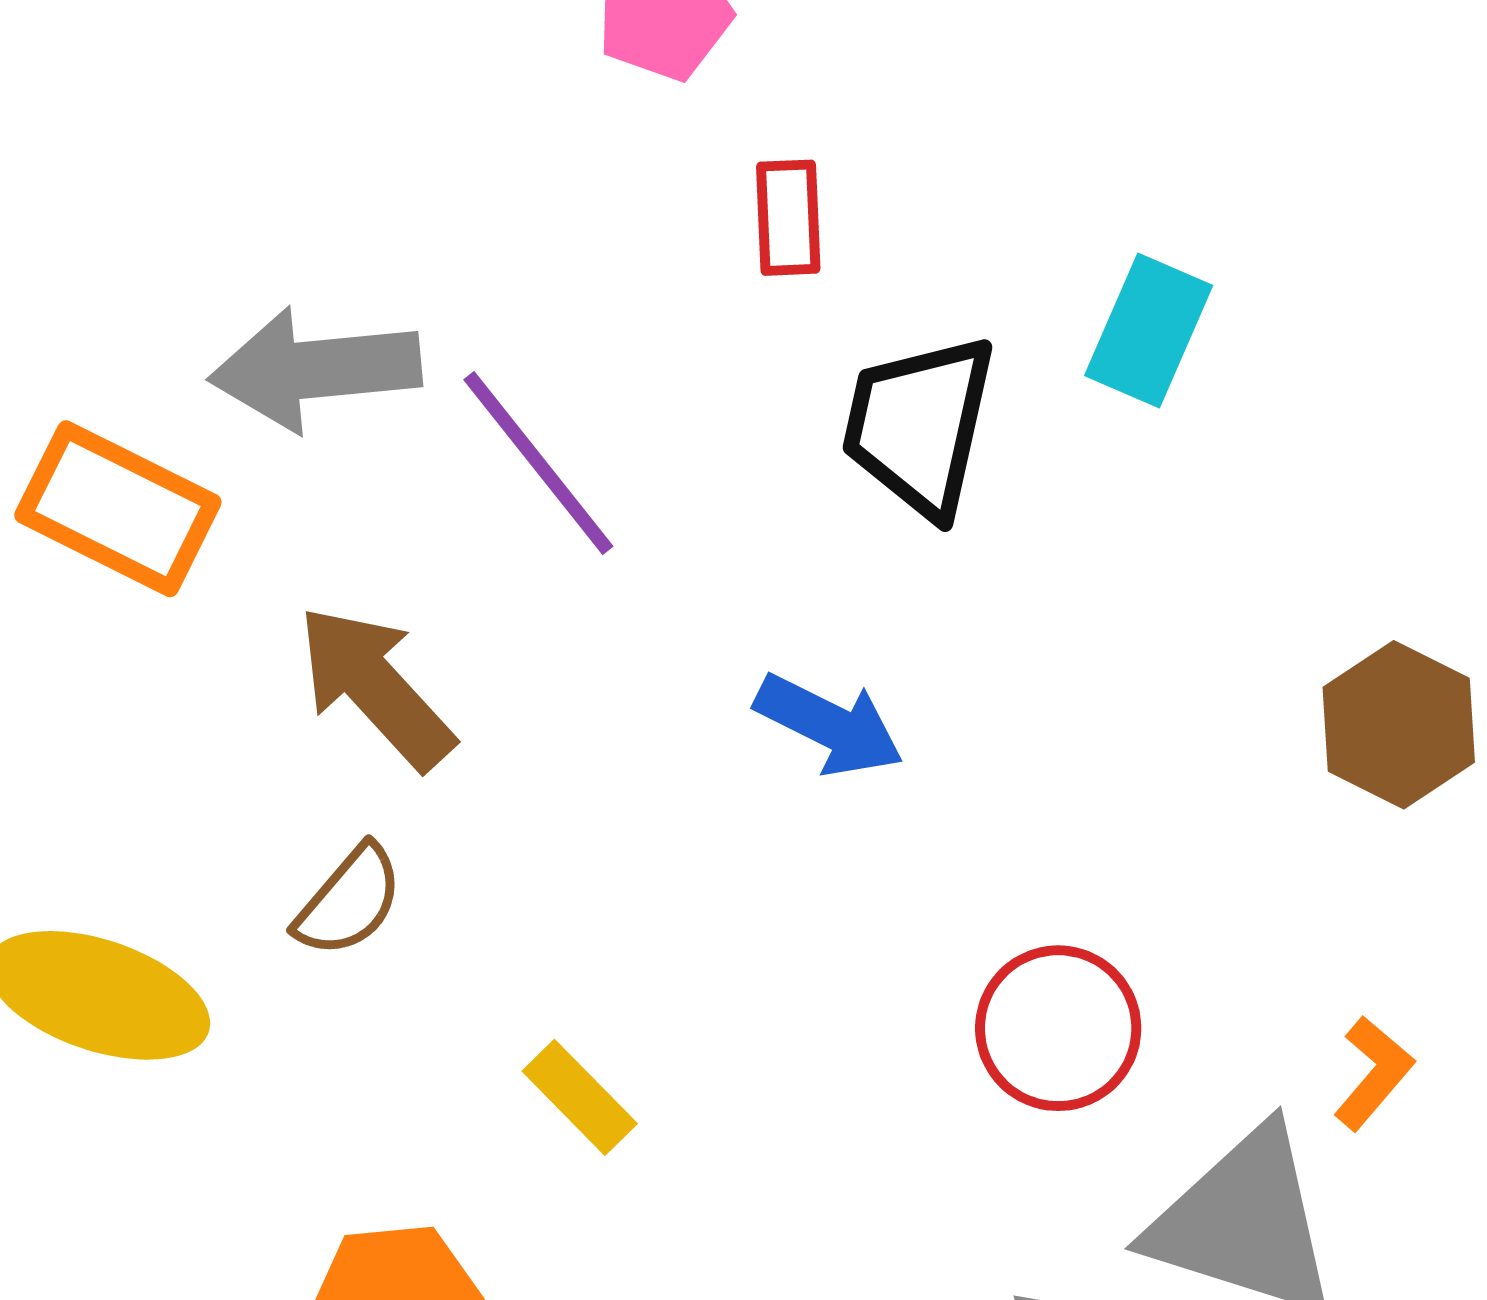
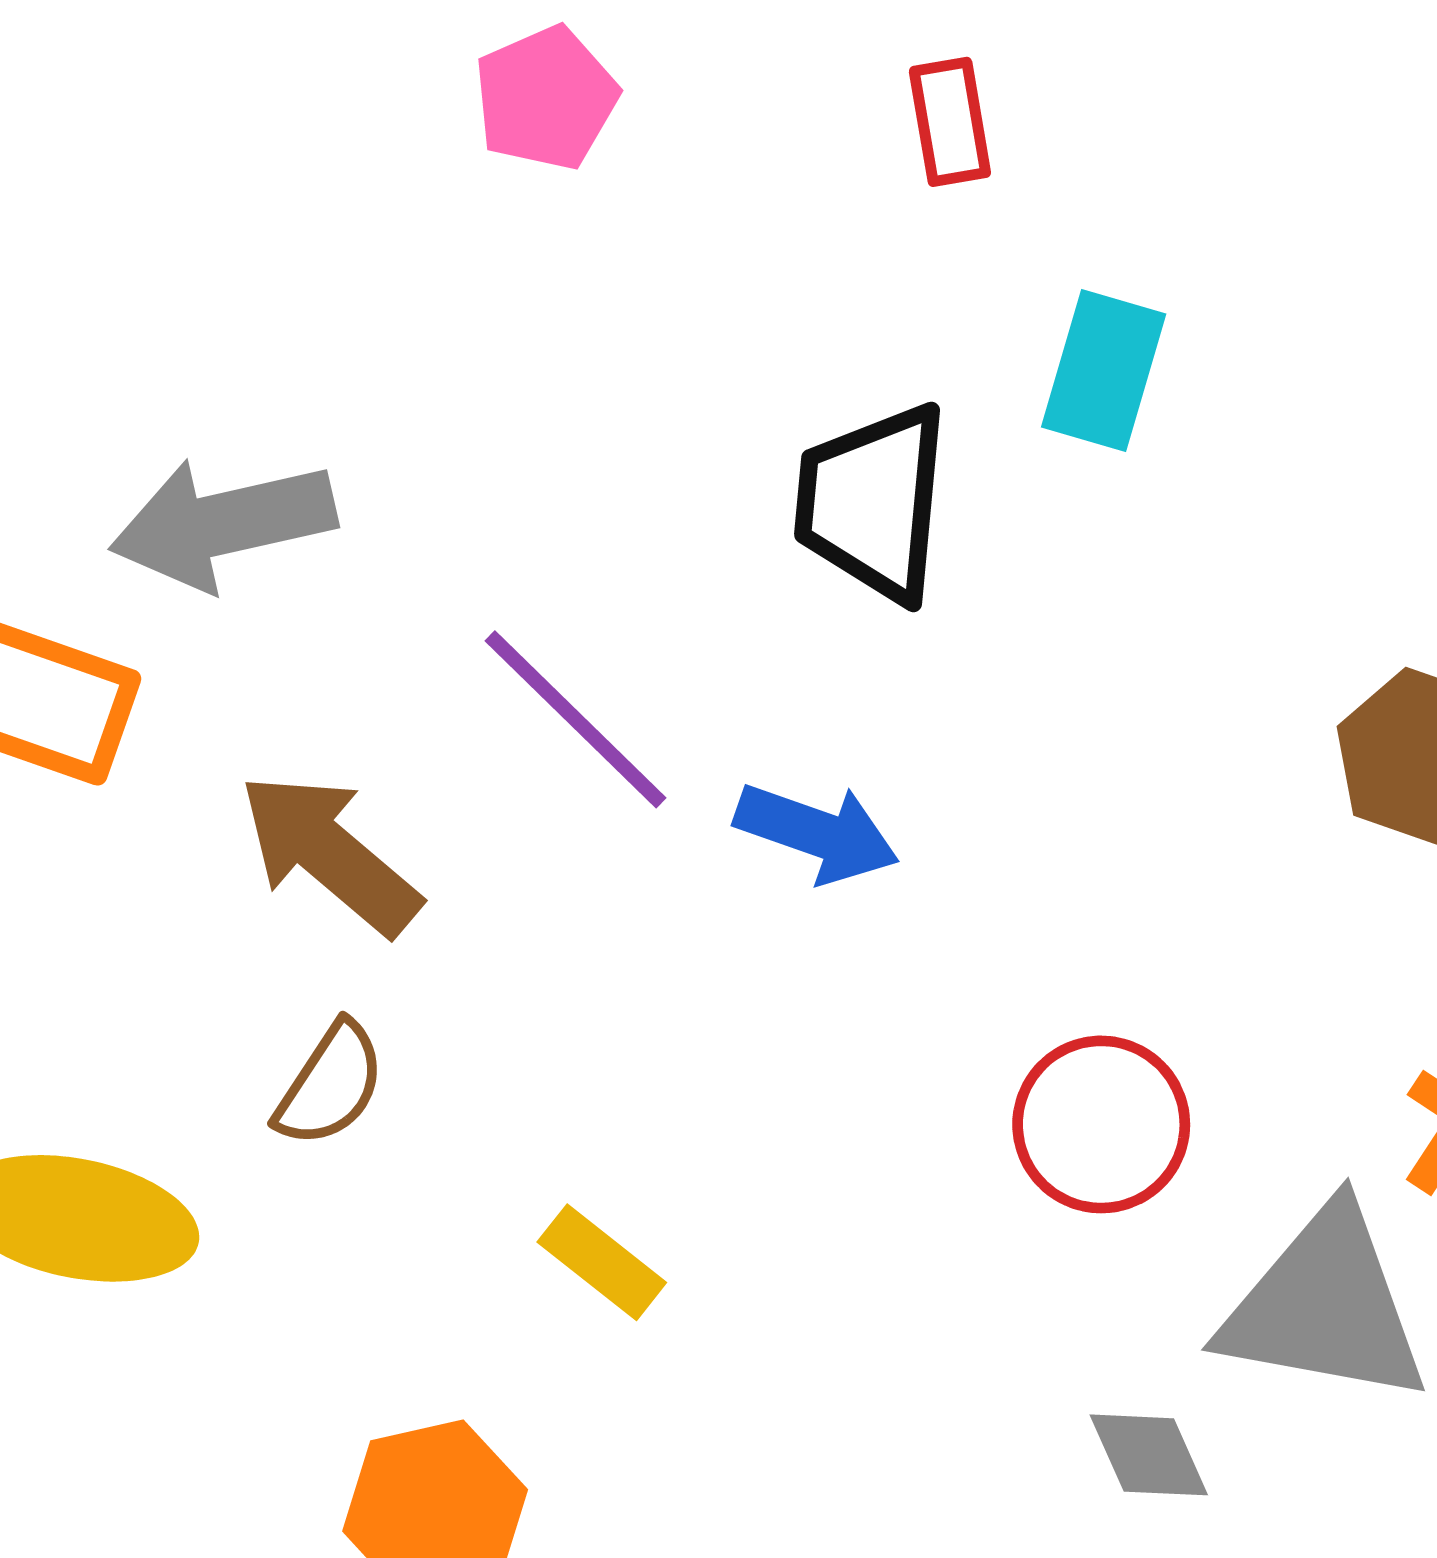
red rectangle: (788, 218) -> (950, 122), moved
purple line: (538, 463) -> (575, 719), moved

